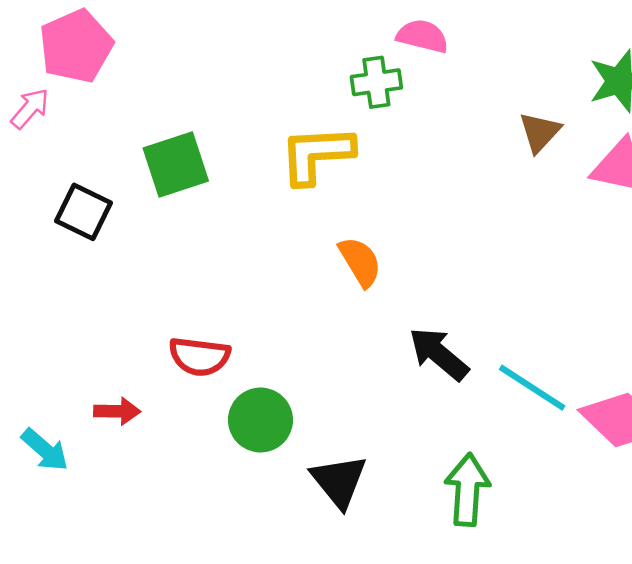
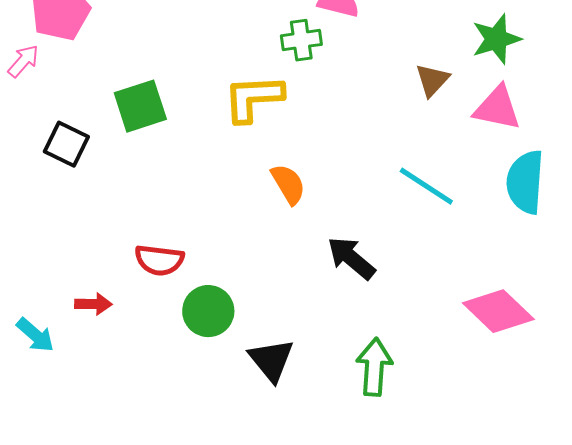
cyan line: (532, 388) -> (426, 186), moved

